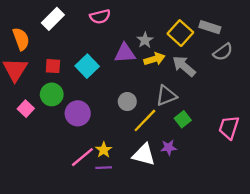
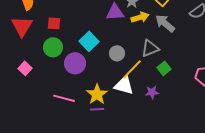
cyan square: (87, 66) -> (89, 41), moved
pink square: (26, 109) -> (25, 68), moved
yellow star: (104, 150) -> (97, 94), size x1.5
white triangle: (144, 155) -> (124, 85), moved
pink line: (82, 157) -> (64, 98), moved, turned 55

